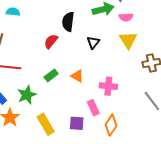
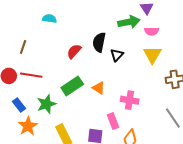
cyan semicircle: (13, 12) -> (49, 19), moved
black semicircle: (68, 22) -> (99, 42), moved
green rectangle: (51, 75) -> (72, 86), size x1.5

